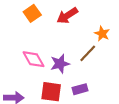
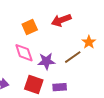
orange square: (32, 13) -> (30, 27), moved

